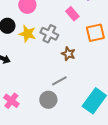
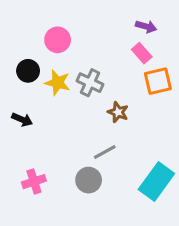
pink rectangle: (72, 14) -> (142, 53), moved
pink cross: (11, 101) -> (34, 182), turned 35

